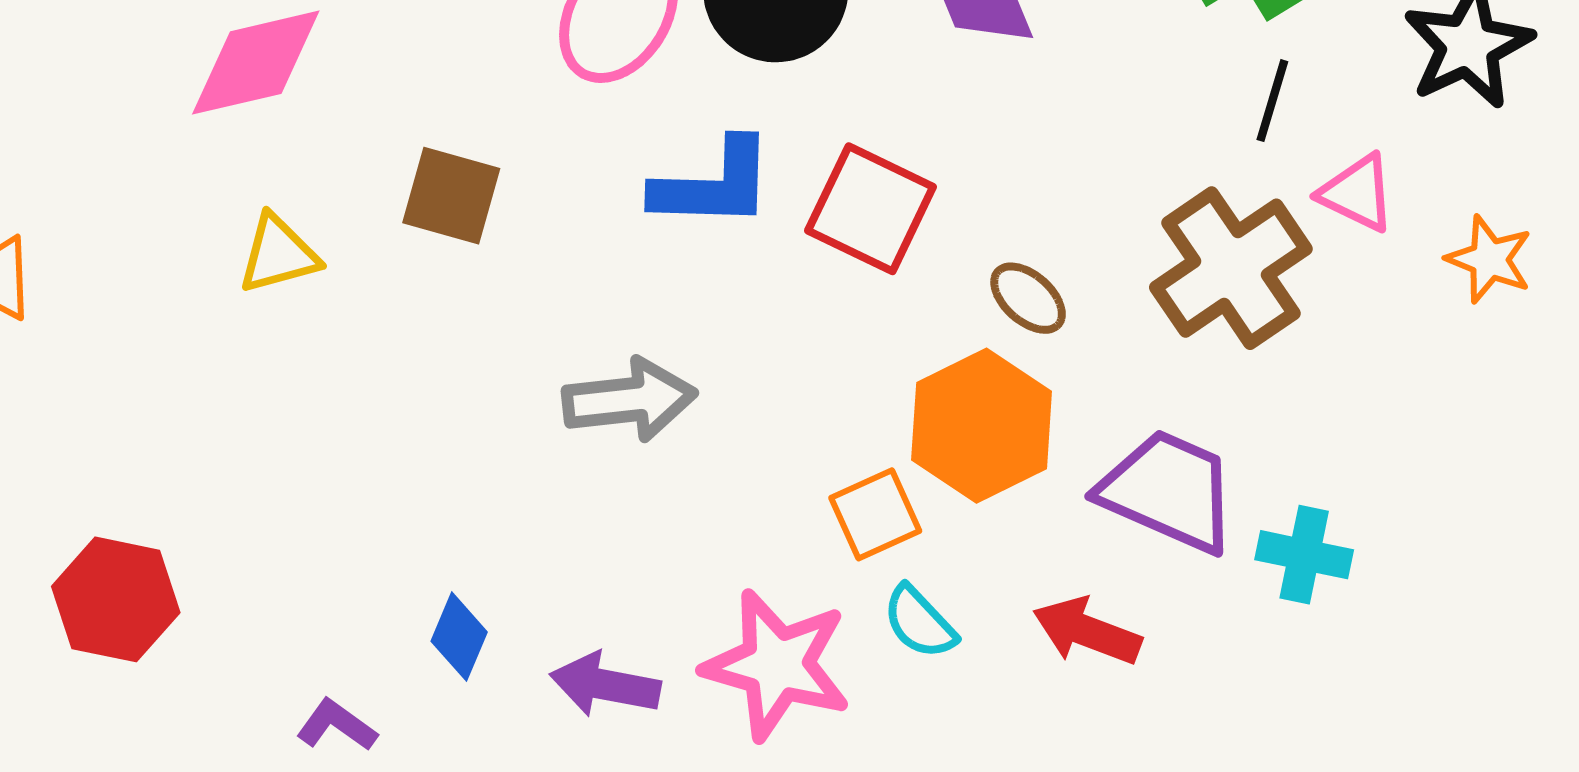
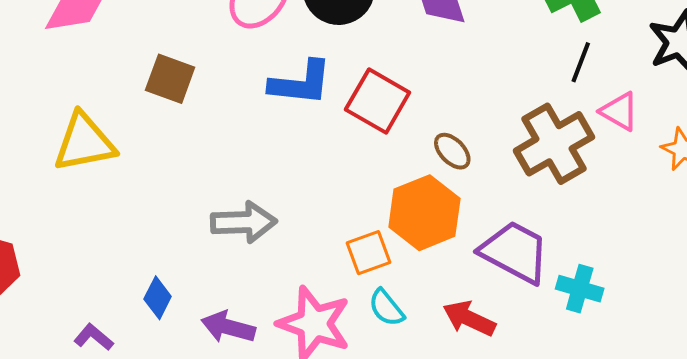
yellow triangle: (278, 254) -> (84, 142), moved, size x1.5
gray arrow: (629, 400) -> (244, 222), moved

